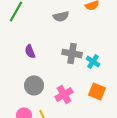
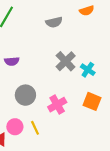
purple semicircle: (30, 51) -> (12, 61), moved, turned -72
gray cross: (72, 53) -> (66, 61), turned 36

